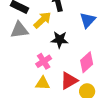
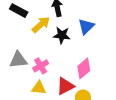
gray triangle: (19, 30) -> (18, 60), moved
black star: (60, 40) -> (62, 35), moved

